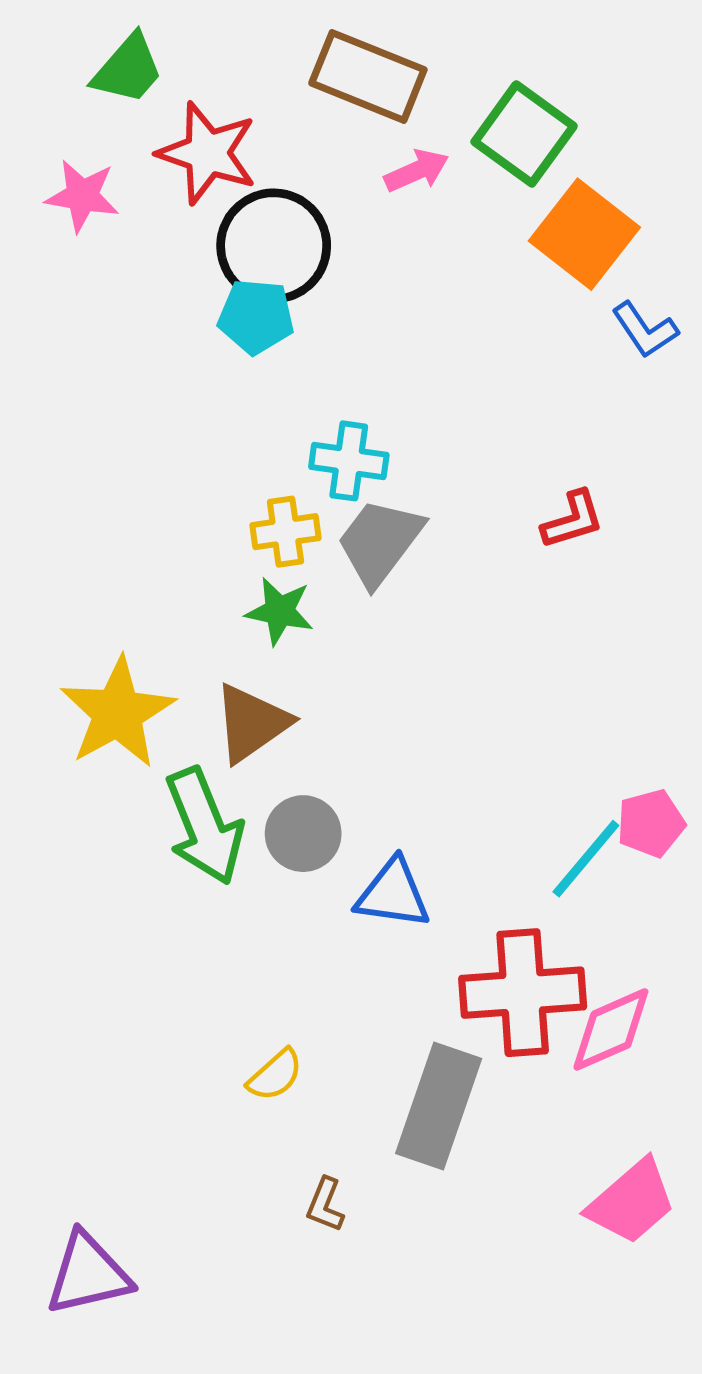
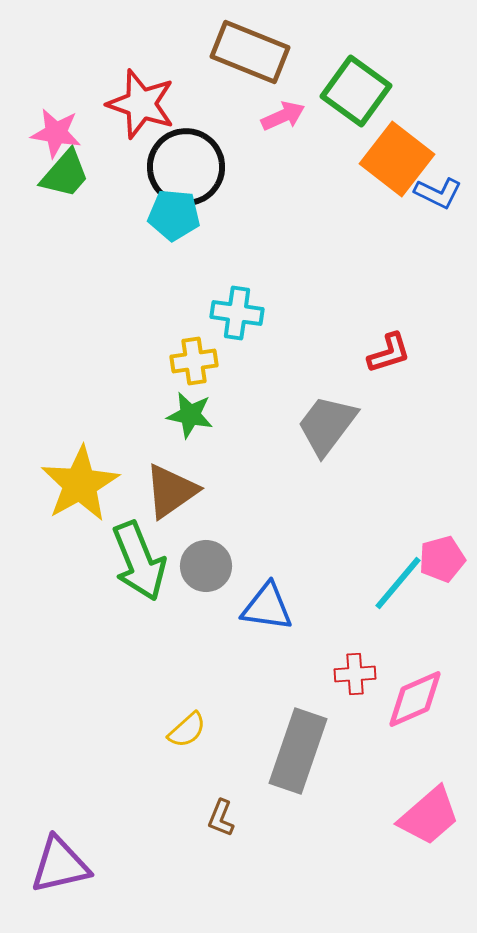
green trapezoid: (128, 69) -> (65, 174), moved
blue L-shape: (645, 330) -> (438, 193), moved, turned -30
gray trapezoid: (380, 542) -> (327, 425), moved
red cross: (523, 993) -> (355, 674), size x0.5

